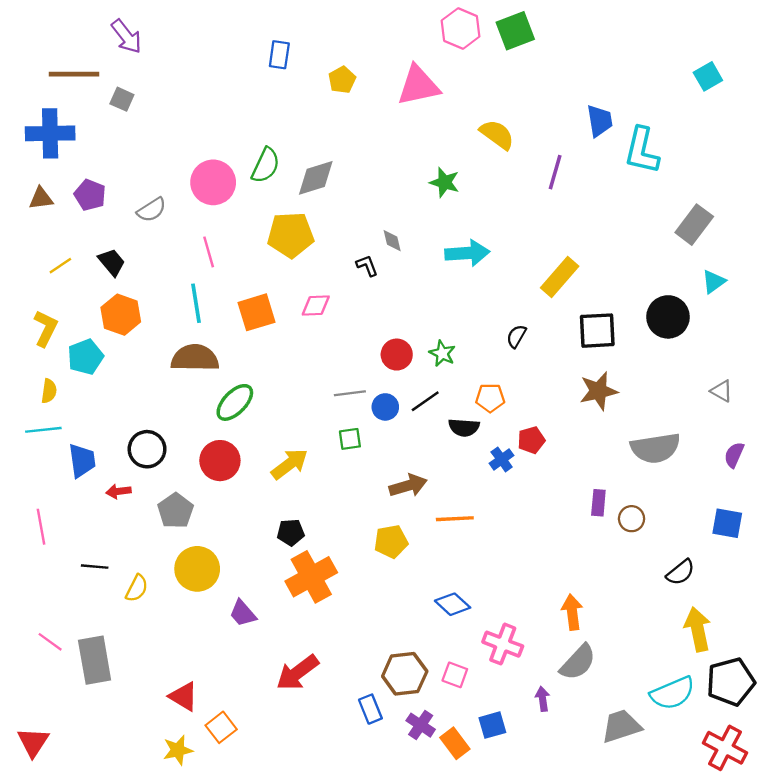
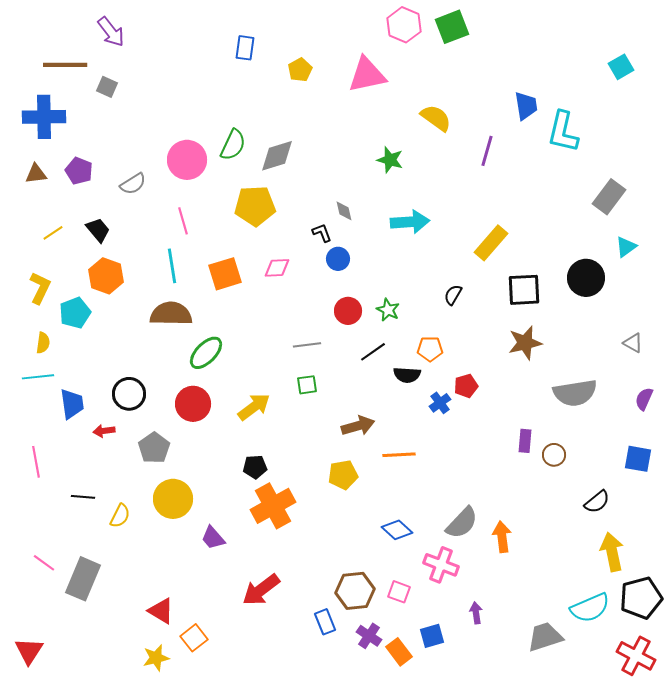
blue circle: (385, 407) -> (338, 259), moved
gray rectangle: (95, 660) -> (83, 579), turned 33
gray semicircle: (578, 662) -> (462, 523), moved

